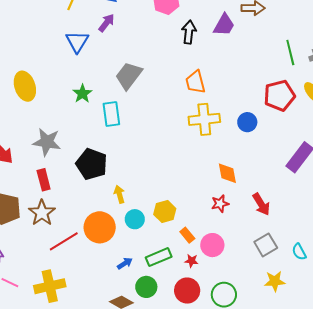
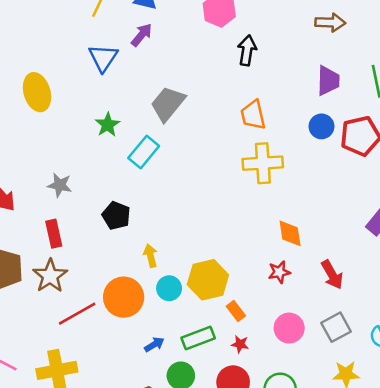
purple trapezoid: (224, 25) -> (328, 81), moved, turned -30
yellow ellipse: (25, 86) -> (37, 92), moved
cyan rectangle: (111, 114) -> (144, 152), turned 45
blue circle: (247, 122) -> (321, 126), moved
gray star: (47, 142) -> (60, 185), size x0.7
black pentagon: (92, 164) -> (116, 216), size x0.7
yellow hexagon: (165, 212) -> (208, 280), size x1.4
pink circle: (212, 245) -> (289, 328), moved

